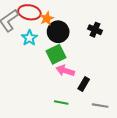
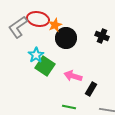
cyan star: (29, 38) -> (36, 55), moved
green square: (56, 54) -> (45, 66), moved, turned -30

